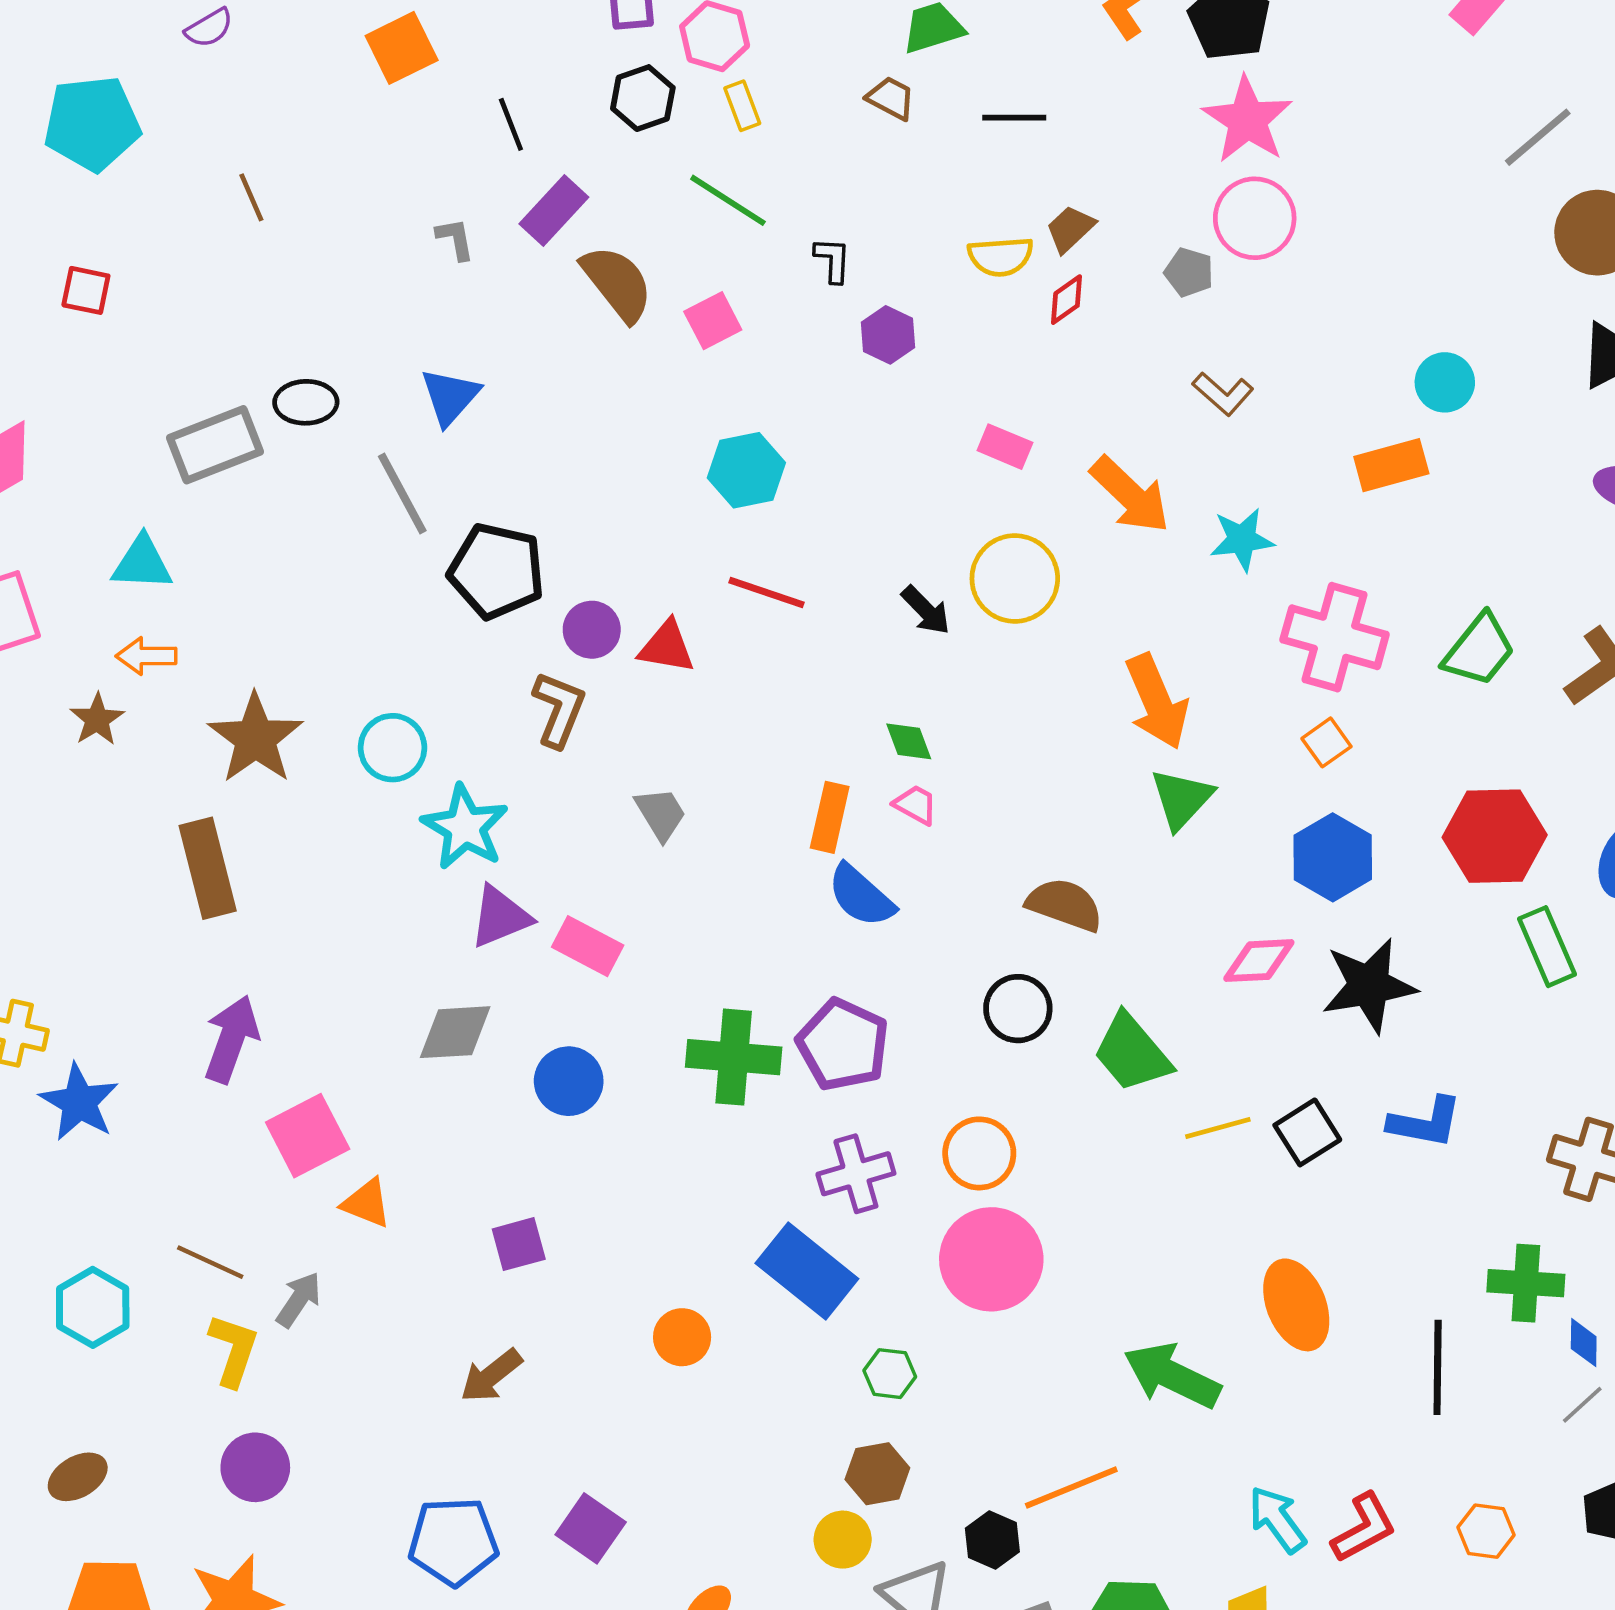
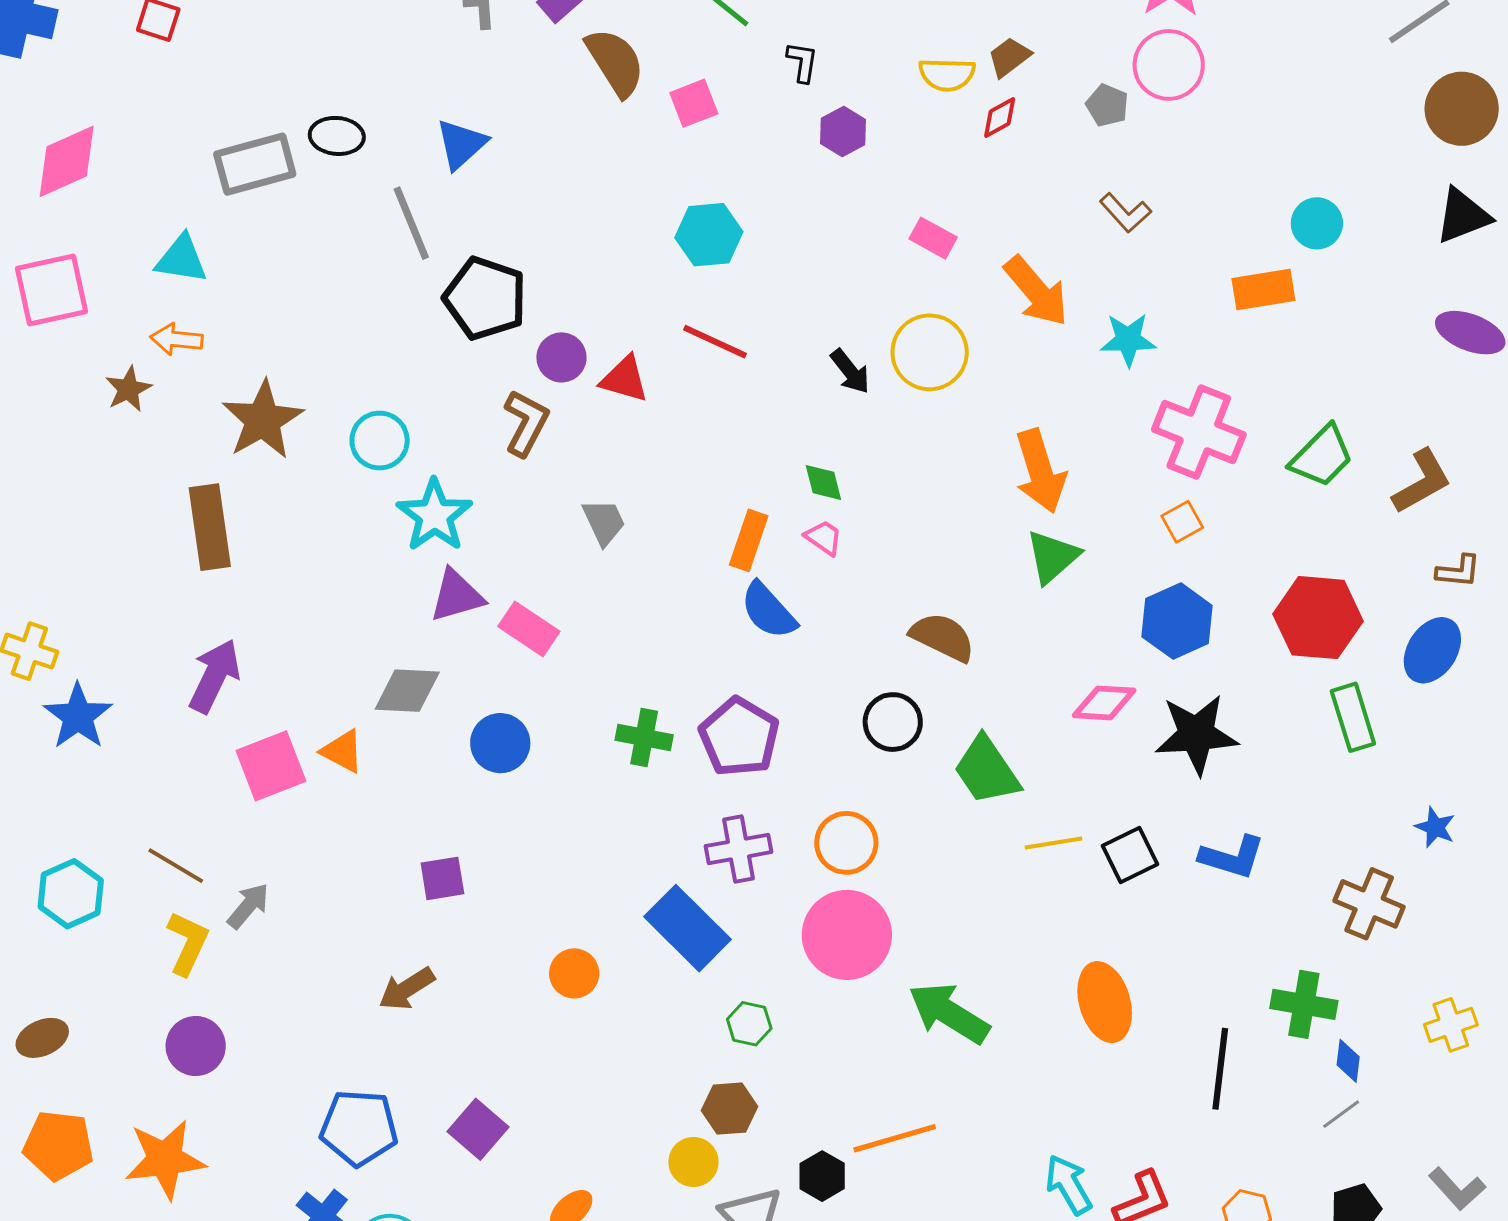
green cross: (734, 1057) -> (644, 738), size x0.7
orange triangle: (366, 1203) -> (342, 751), moved
green arrow: (1172, 1376) -> (949, 1013), moved

